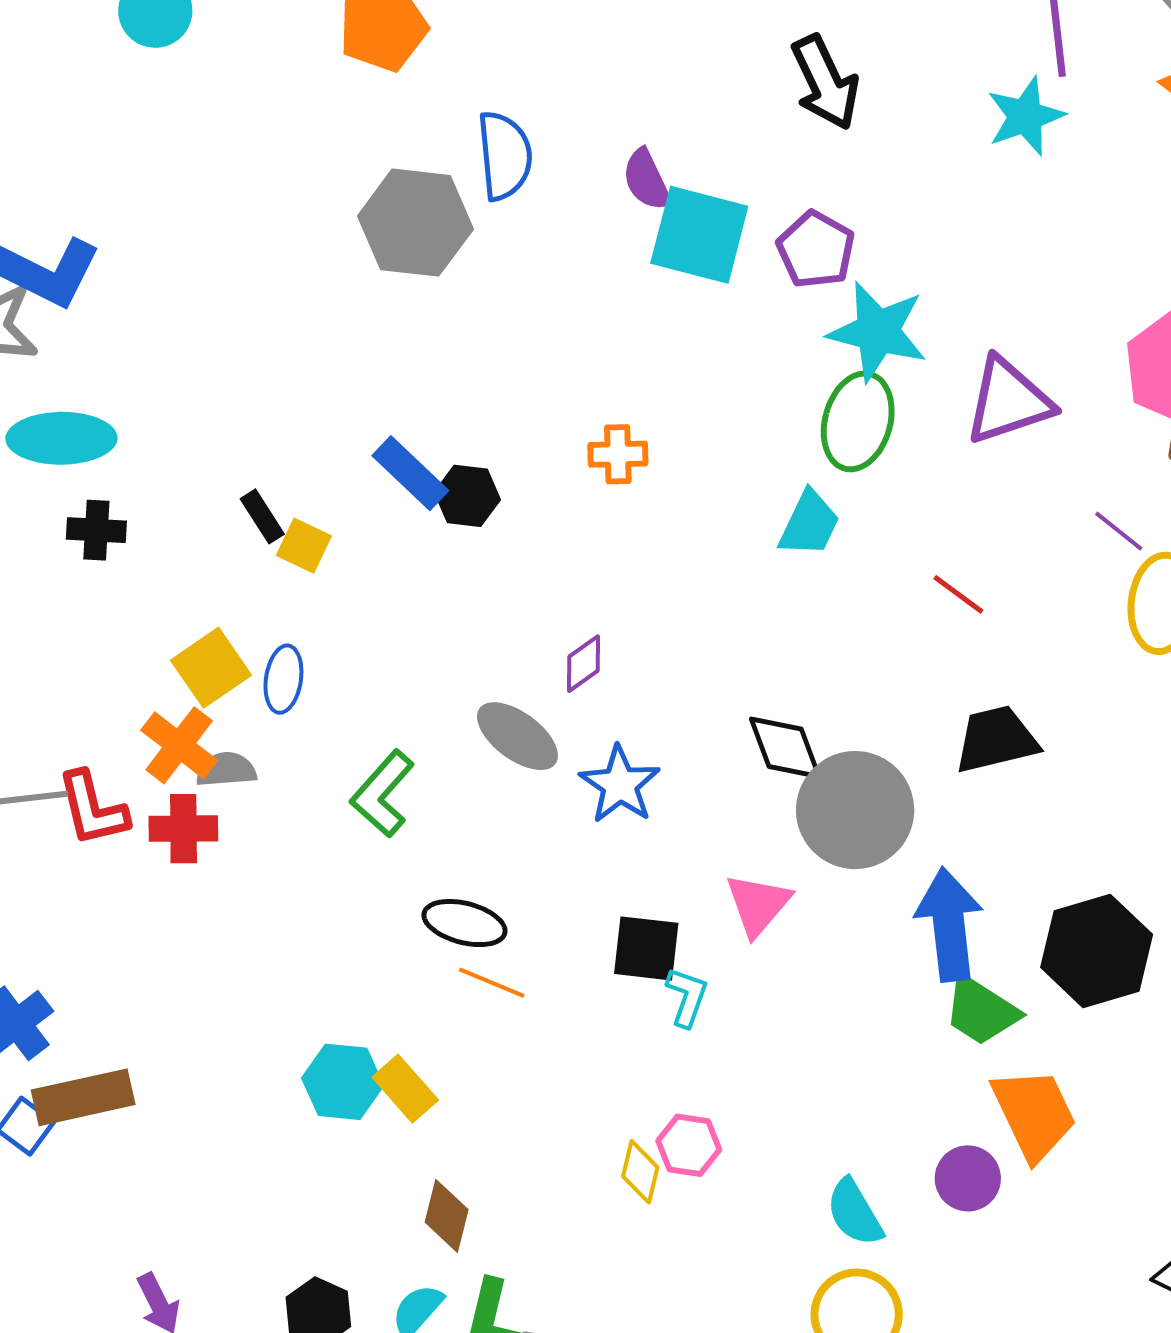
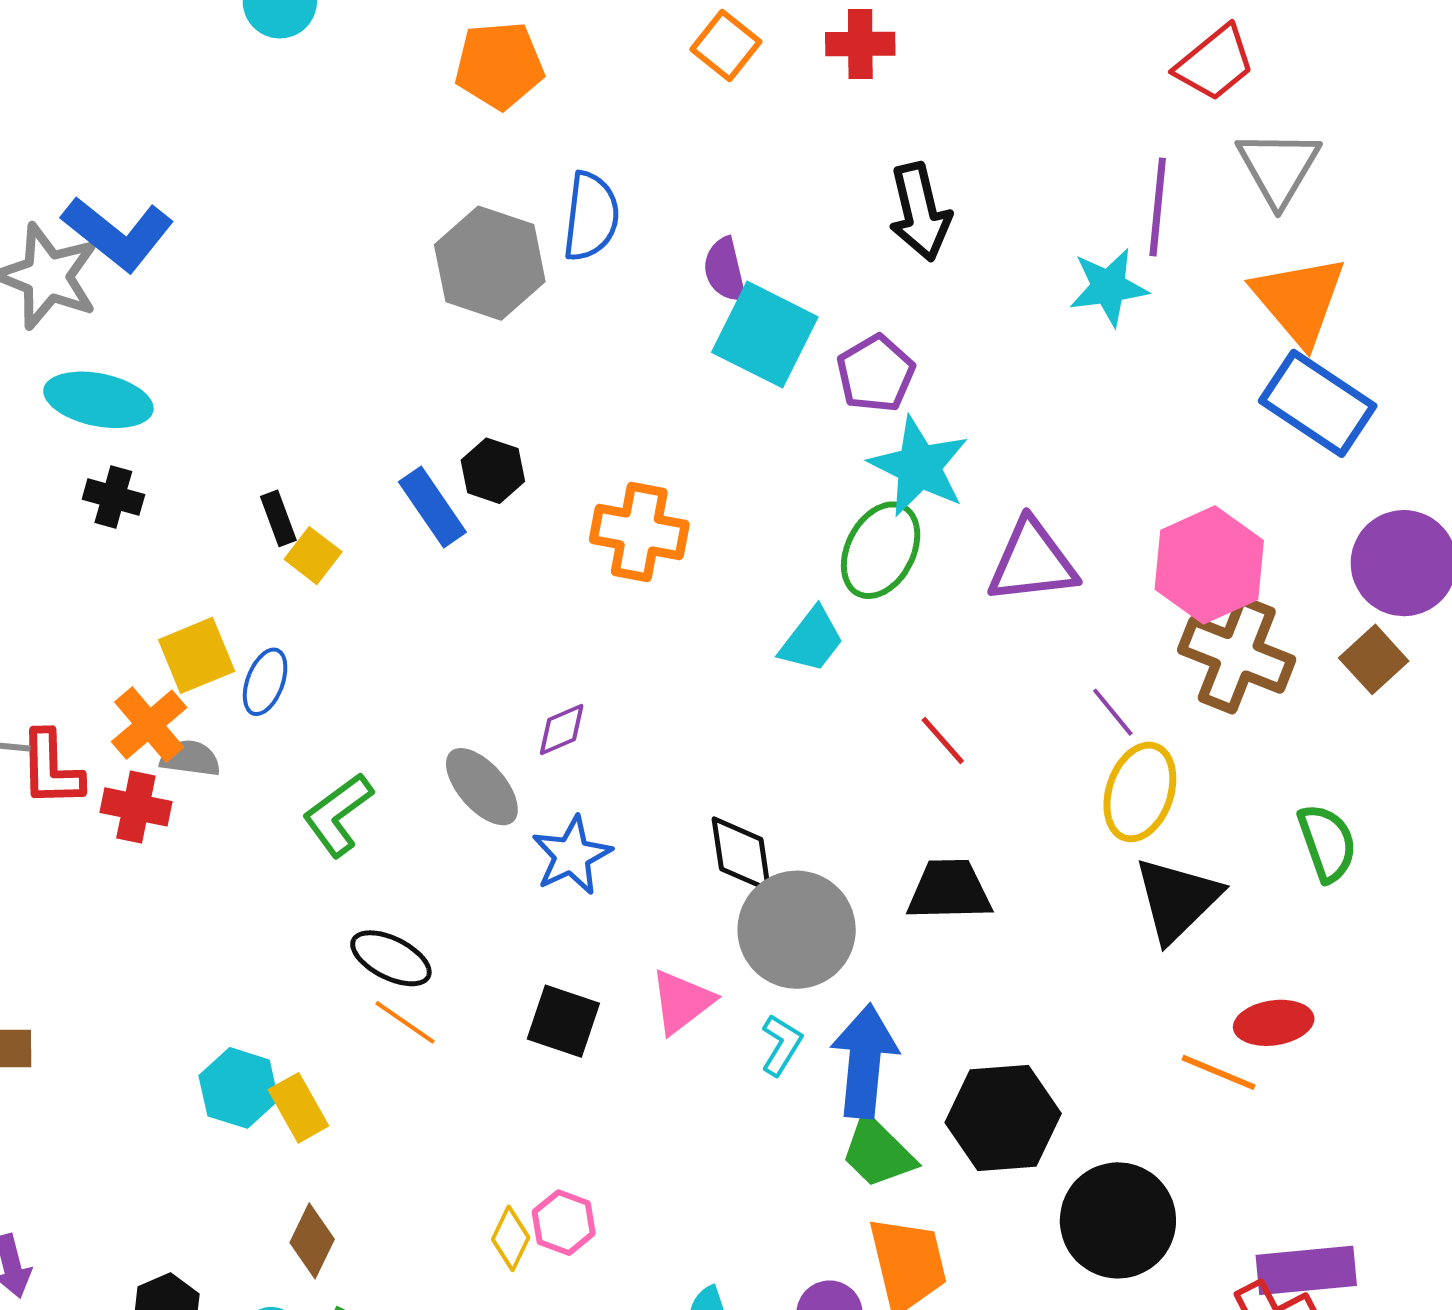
orange cross: (618, 454) -> (639, 532), size x1.6
black hexagon: (467, 496) -> (493, 471), moved
cyan L-shape: (687, 997) -> (781, 1045), moved

